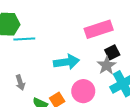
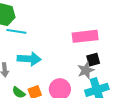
cyan arrow: (66, 62) -> (29, 59), moved

